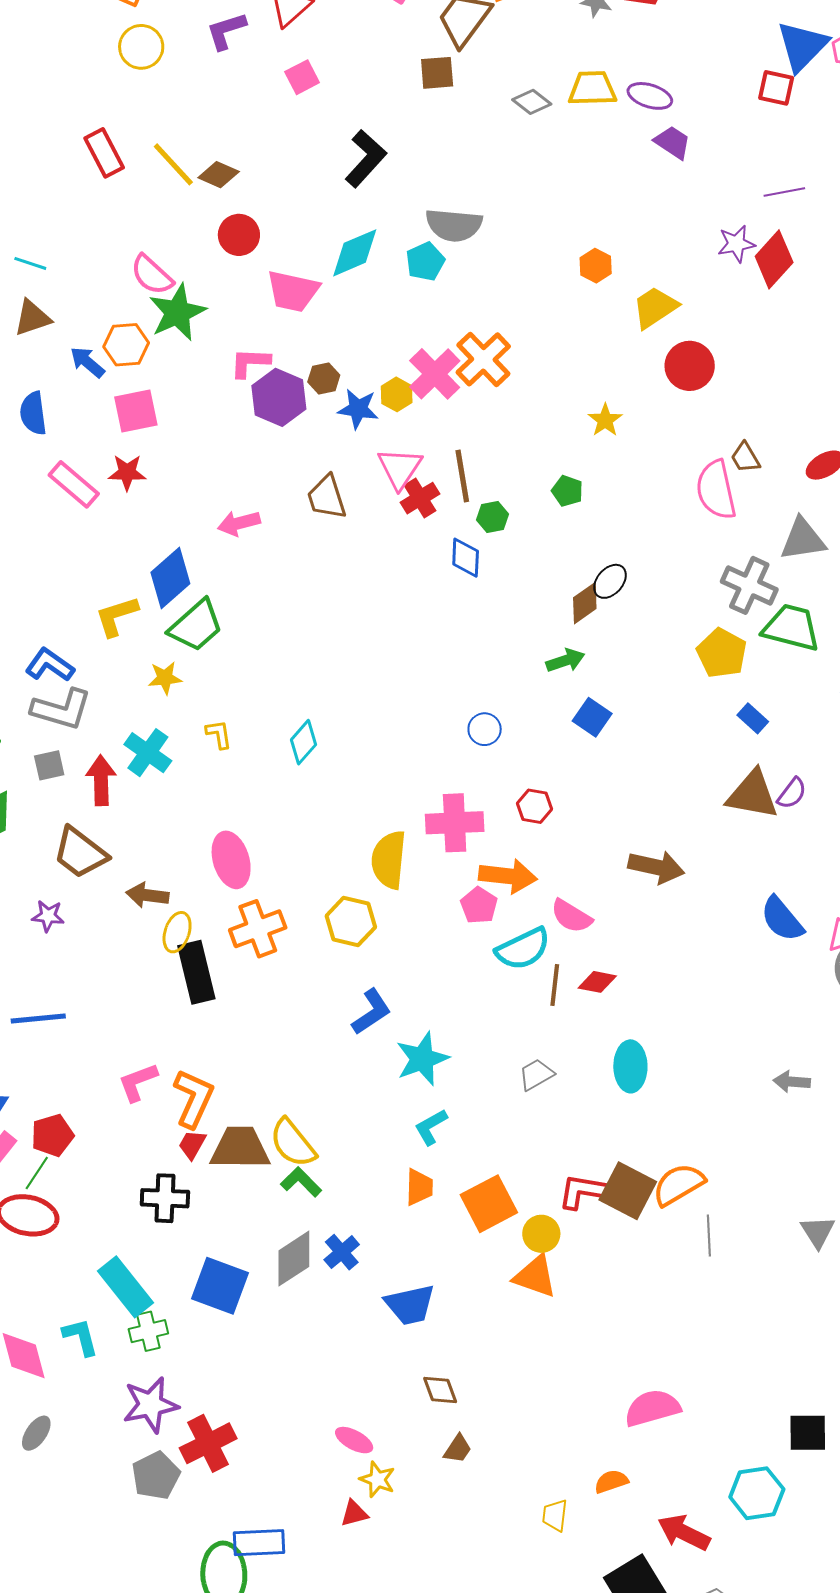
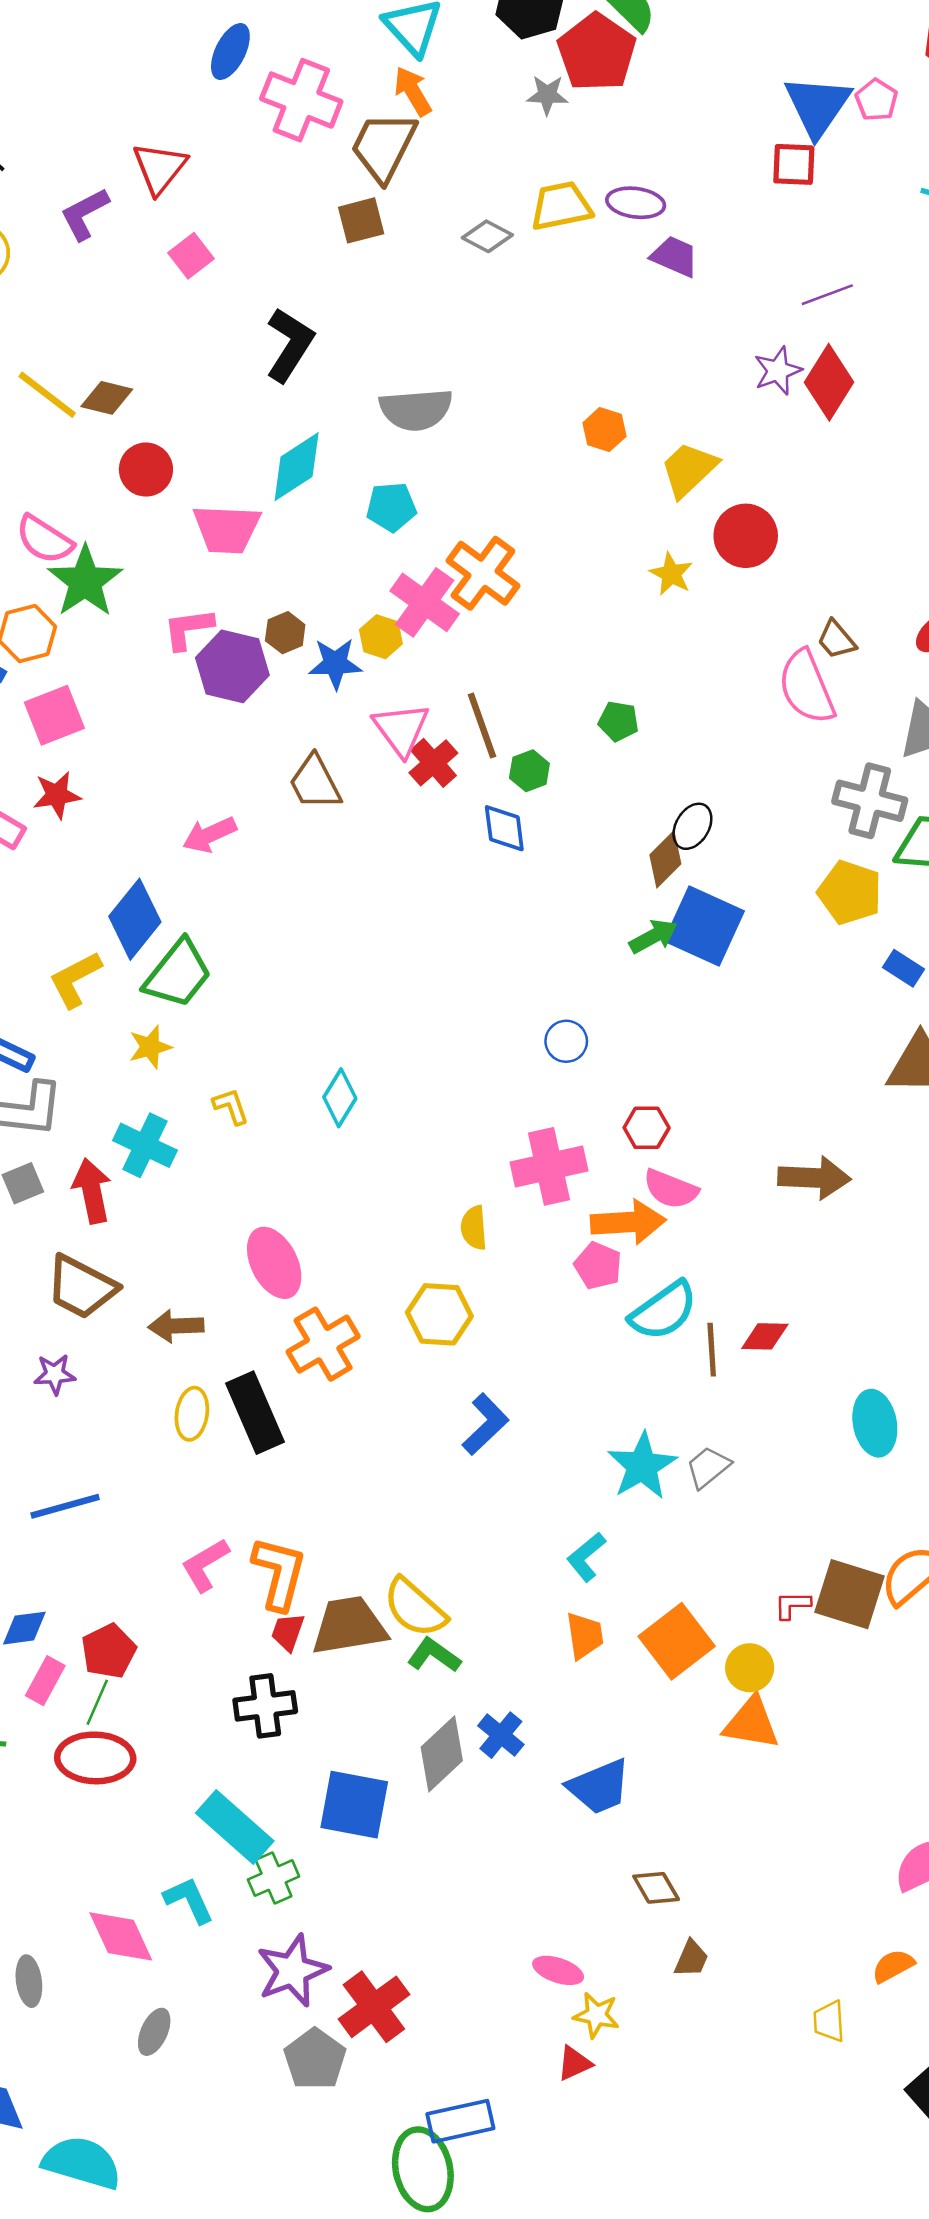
cyan pentagon: (425, 262) -> (391, 507), moved, turned 30
yellow star: (605, 420) -> (671, 574), moved
blue square: (592, 717) -> (704, 926), moved, size x1.6
yellow semicircle: (389, 860) -> (474, 1228), size x0.6
pink semicircle: (571, 916) -> (671, 1189), moved
yellow ellipse: (177, 932) -> (192, 1414), moved
cyan star: (422, 1059) -> (642, 1466), moved
cyan ellipse: (630, 1066) -> (875, 1423), moved
red L-shape: (582, 1191) -> (792, 1605), size x0.6

